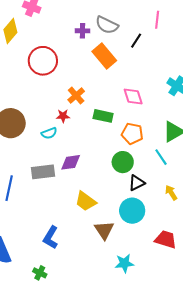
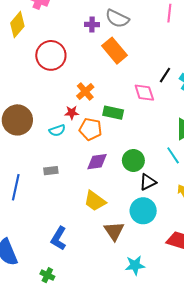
black line: (136, 41) -> (165, 75), moved
orange pentagon: (132, 134) -> (90, 129), moved
purple diamond: (71, 162) -> (97, 162), moved
gray rectangle: (43, 172) -> (51, 171), size x0.6

